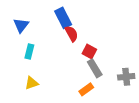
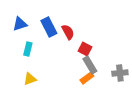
blue rectangle: (63, 18) -> (49, 27), moved
blue triangle: (21, 25) -> (20, 24), turned 35
orange rectangle: (86, 89) -> (87, 78), moved

